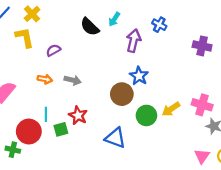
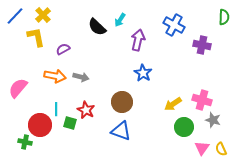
blue cross: (159, 25) -> (174, 25), moved, size x1.5
orange arrow: (45, 79) -> (55, 76), size x1.5
brown circle: (122, 94) -> (122, 102), moved
green circle: (146, 115) -> (184, 127), moved
green square: (61, 129) -> (70, 123), turned 32

